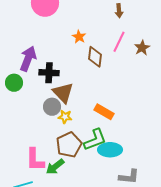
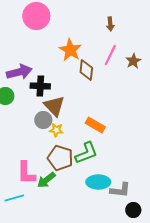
orange star: (79, 37) -> (70, 50), size x1.6
purple arrow: (28, 59) -> (19, 72), turned 55
brown pentagon: (69, 145) -> (60, 158), turned -30
cyan ellipse: (110, 150) -> (98, 182), moved

